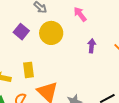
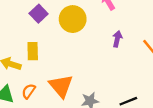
yellow rectangle: (28, 70) -> (33, 51), moved

